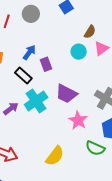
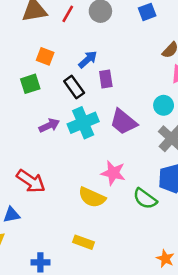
cyan circle: (79, 52) -> (164, 105), moved
pink star: (78, 120) -> (113, 173), moved, turned -30
yellow semicircle: (55, 156) -> (92, 197), turned 65

